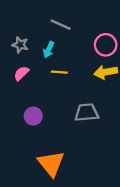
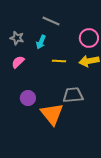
yellow line: (59, 72) -> (59, 61), moved
orange triangle: (51, 164) -> (52, 114), moved

